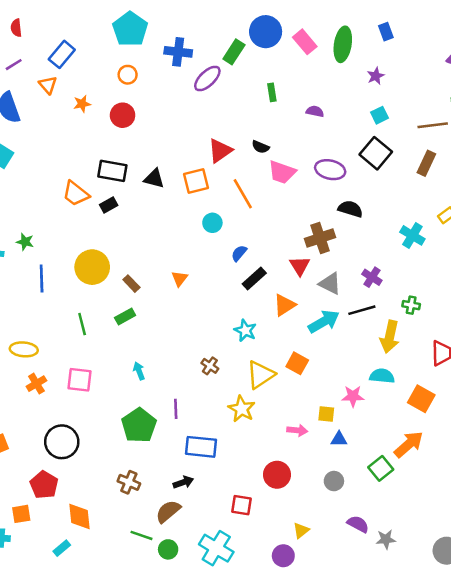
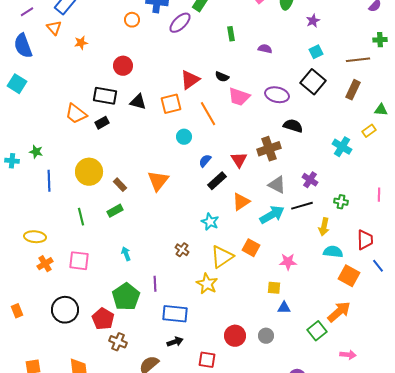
orange circle: (128, 75) -> (132, 20), moved
red circle: (123, 115) -> (123, 66), moved
red triangle: (300, 266) -> (239, 160), moved
orange triangle: (179, 278) -> (158, 181), size x1.6
yellow arrow: (390, 337) -> (324, 227), size x0.7
cyan semicircle: (382, 376) -> (333, 252), moved
pink star: (353, 396) -> (288, 262), moved
pink arrow: (297, 430) -> (348, 355), moved
gray circle: (334, 481) -> (266, 336), moved
black arrow: (183, 482) -> (175, 342), moved
red pentagon: (44, 485) -> (103, 319), moved

